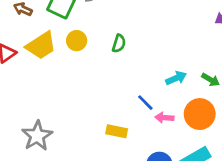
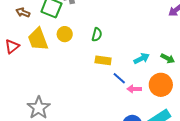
yellow trapezoid: (41, 46) -> (38, 39), turned 105
yellow rectangle: (117, 131) -> (103, 60), moved

